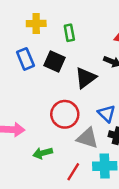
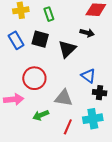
red circle: (65, 114) -> (34, 78), moved
gray triangle: (87, 138) -> (64, 98), moved

